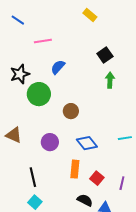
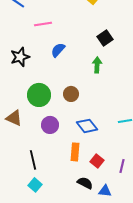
green arrow: (110, 80) -> (97, 65), moved
green circle: (39, 94) -> (39, 95), moved

